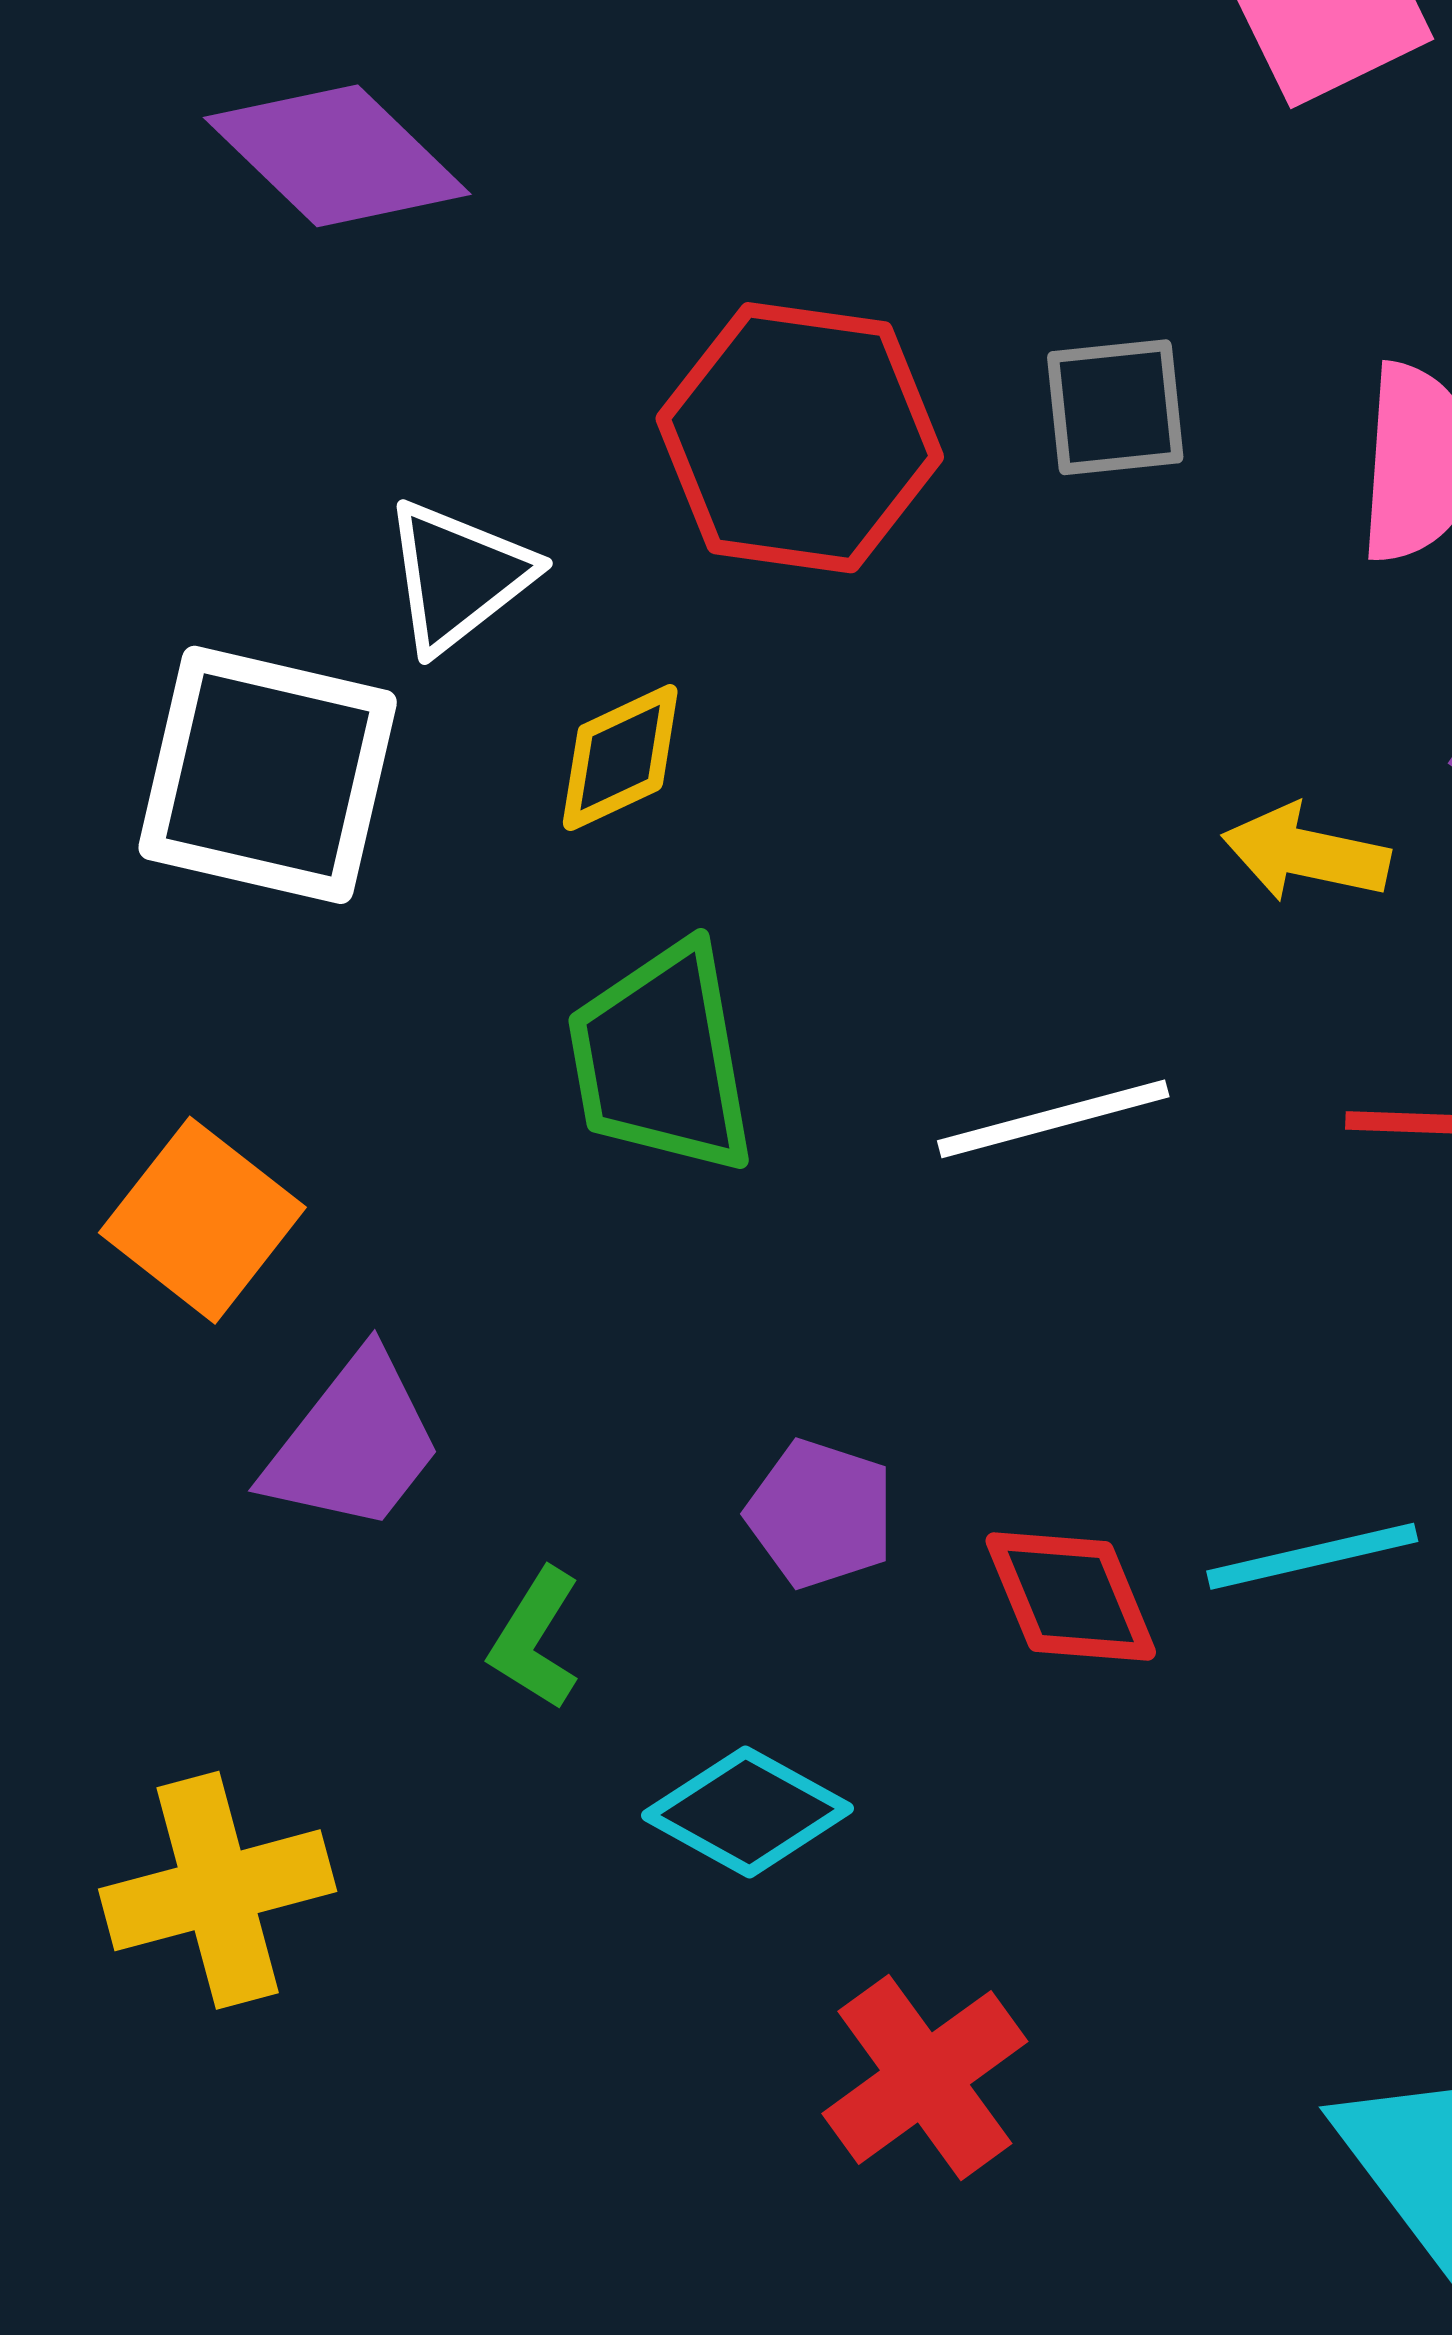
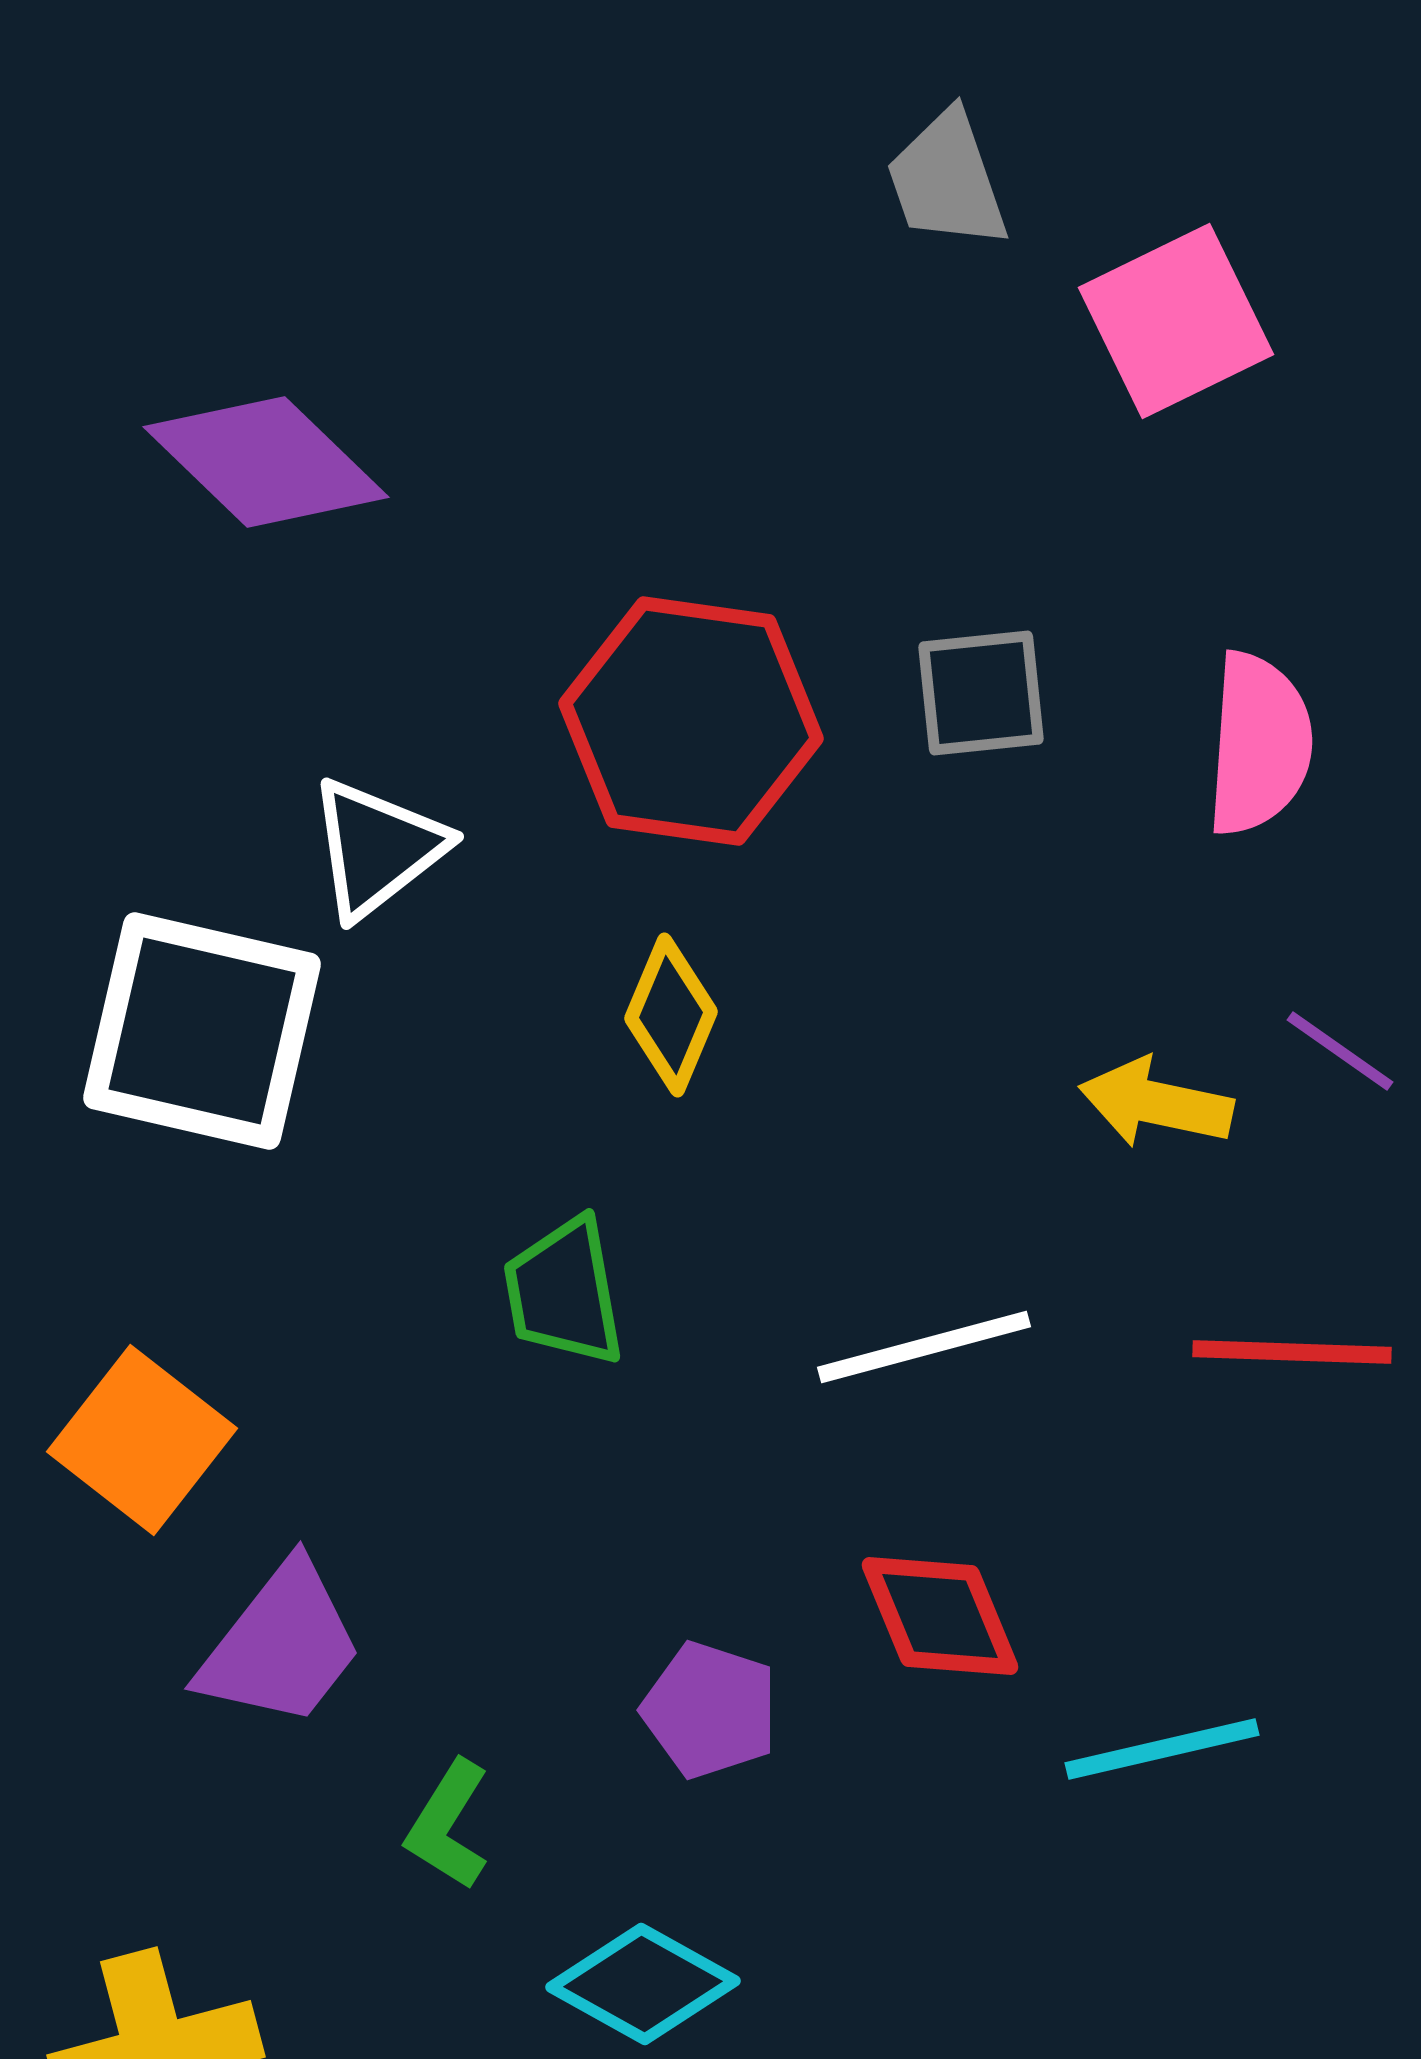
yellow diamond: (620, 758) -> (671, 1015), moved, turned -42
green trapezoid: (662, 1059) -> (564, 1292), size x0.7
red diamond: (1071, 1596) -> (940, 1616), moved

